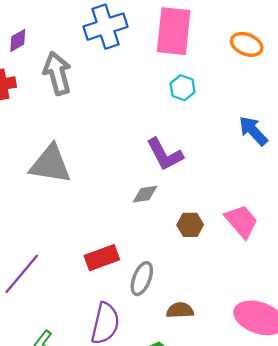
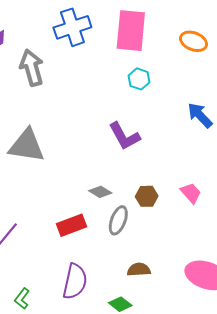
gray diamond: (145, 194) -> (100, 192), moved, turned 40
pink trapezoid: (242, 221) -> (191, 193), size x0.7
gray ellipse: (142, 279) -> (118, 220), moved

